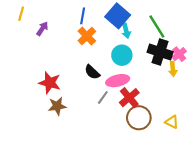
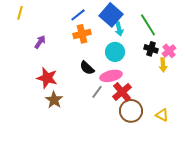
blue line: (83, 16) -> (78, 15), turned 42
purple arrow: (42, 29) -> (40, 42), moved
orange cross: (87, 36) -> (82, 34), turned 30
black cross: (160, 52) -> (151, 49), size x0.6
brown star: (57, 106) -> (54, 100), turned -30

